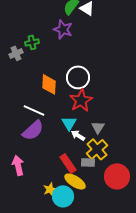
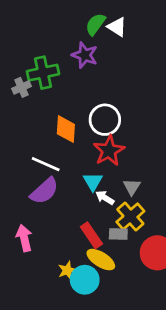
green cross: (32, 42) -> (43, 73), size x1.6

